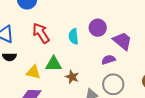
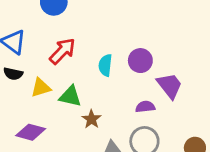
red arrow: (41, 33) -> (62, 51), turned 65
yellow triangle: (33, 72) -> (41, 88), moved, turned -42

